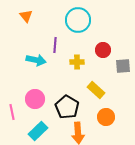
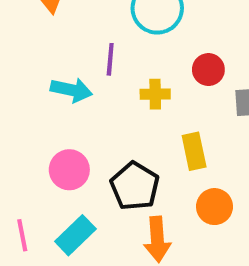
yellow rectangle: (96, 90) -> (194, 151), turned 36
pink line: (12, 112) -> (22, 235), moved

